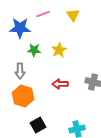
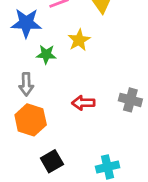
yellow star: (59, 50) -> (79, 40), moved

